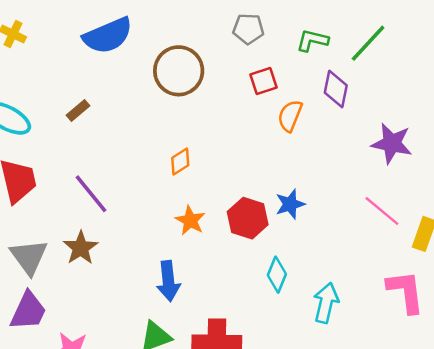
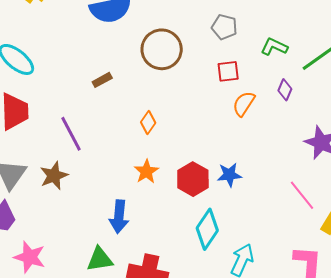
purple diamond: (336, 89) -> (285, 90), size x0.7
brown rectangle: (78, 111) -> (102, 80), moved
orange diamond: (180, 162) -> (148, 123), turned -35
cyan diamond: (277, 275) -> (207, 229), size x1.4

